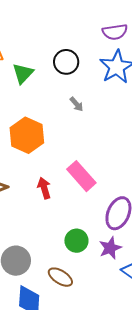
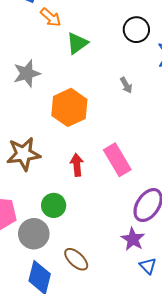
black circle: (66, 62) -> (136, 30), moved
green circle: (76, 241) -> (54, 205), moved
purple star: (110, 248) -> (133, 239), turned -30

